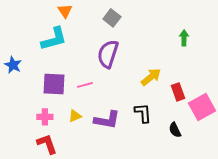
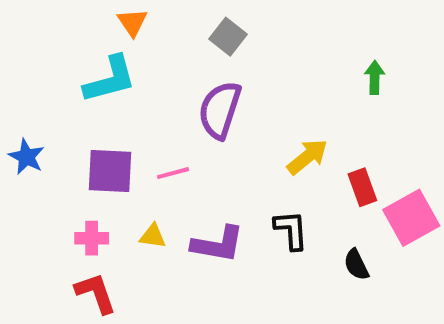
blue star: (13, 65) -> (26, 157), moved
yellow triangle: (75, 116) -> (153, 236), turned 32

